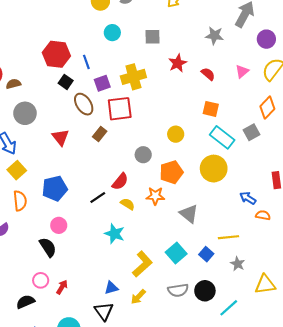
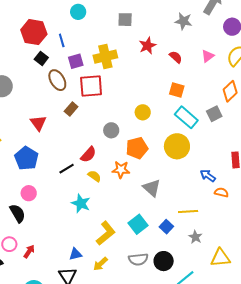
cyan circle: (112, 33) -> (78, 12), moved
red triangle: (60, 137) -> (38, 123), moved
blue pentagon: (55, 188) -> (26, 158), turned -30

